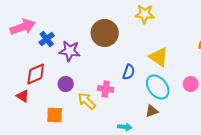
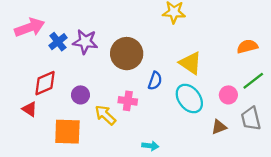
brown circle: (105, 33) -> (127, 54), moved
purple star: (70, 51) -> (85, 42), moved
brown triangle: (152, 111) -> (219, 127), moved
orange square: (55, 115) -> (67, 132), size x1.4

